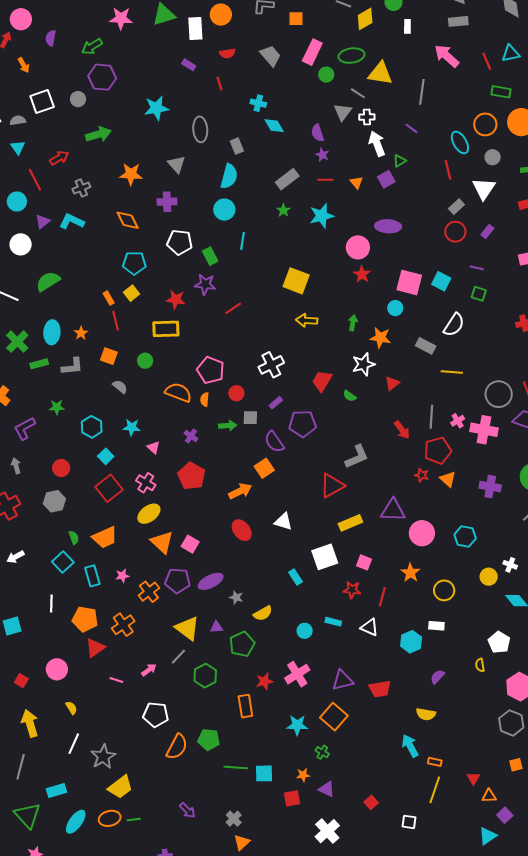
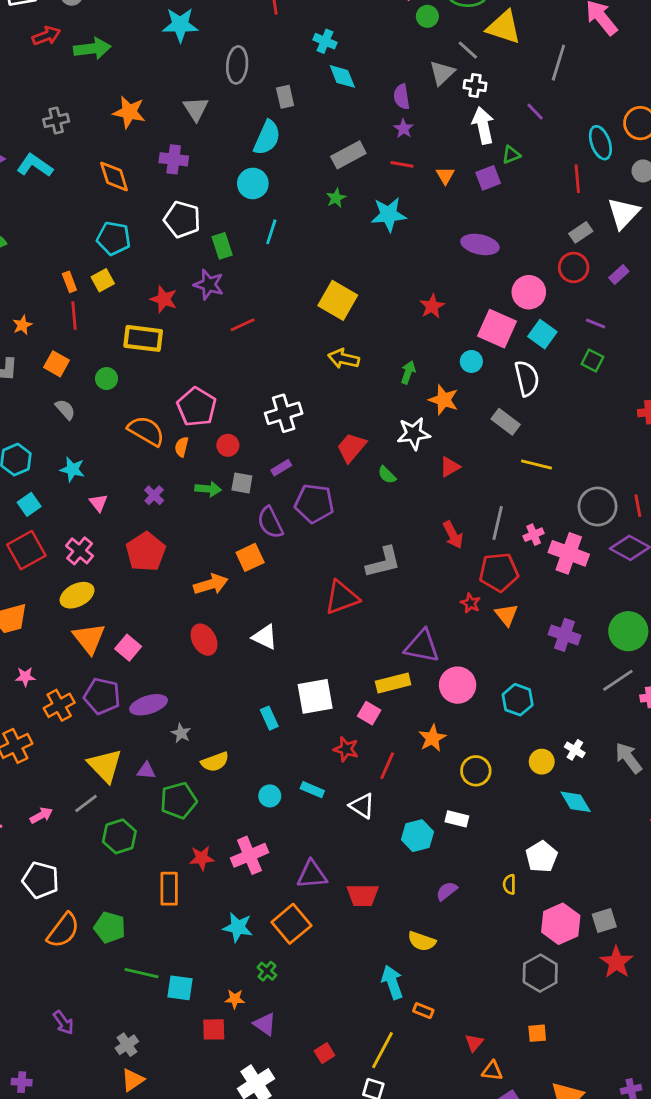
red arrow: (59, 158) -> (46, 36), moved
pink circle: (358, 247) -> (529, 292), moved
white semicircle: (454, 325) -> (527, 378), moved, turned -55
yellow rectangle: (350, 523) -> (393, 683), moved
yellow line: (435, 790) -> (382, 1050), moved

